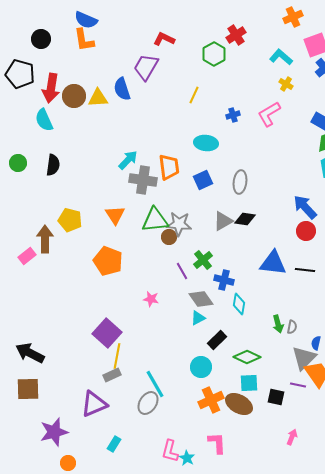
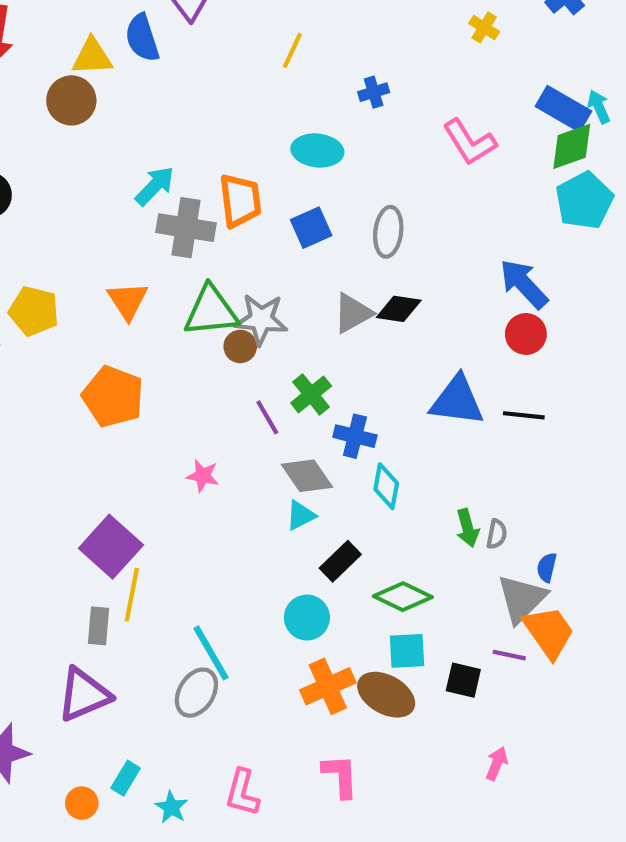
brown circle: (74, 96) -> (71, 100), moved
pink L-shape: (269, 114) -> (470, 142), moved, turned -92
gray rectangle: (112, 375) -> (98, 626), moved, turned -60
cyan star: (187, 458) -> (171, 807), moved
orange circle: (68, 463) -> (82, 803), moved

